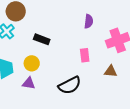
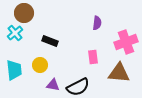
brown triangle: (111, 71) -> (119, 73), size x1.6
purple triangle: (29, 83) -> (53, 85), moved

